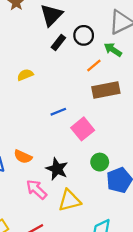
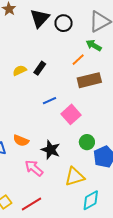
black circle: (84, 35) -> (64, 23), moved
black rectangle: (58, 43) -> (40, 68), moved
yellow triangle: (69, 200) -> (75, 177), moved

